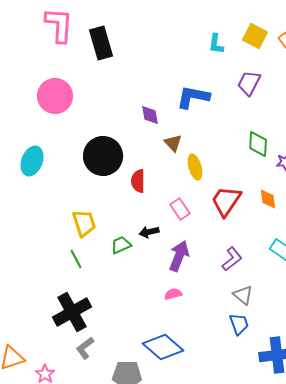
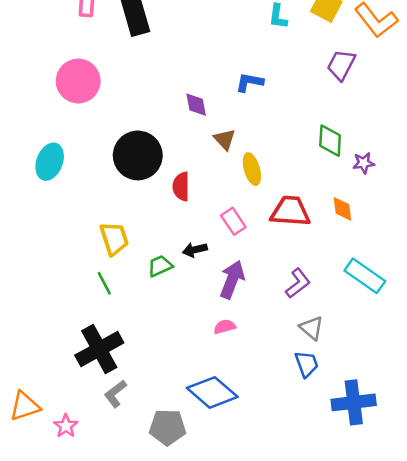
purple trapezoid: (249, 83) -> (341, 65), moved
blue L-shape: (193, 97) -> (249, 82), size x0.7
red trapezoid: (226, 201) -> (290, 211), turned 60

